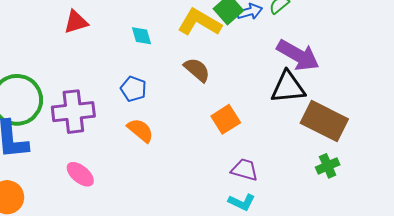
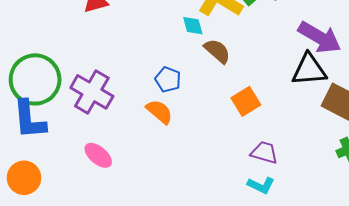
cyan diamond: (142, 36) -> (193, 26), moved
blue pentagon: (133, 89) -> (168, 79), moved
purple cross: (73, 112) -> (92, 92), turned 36

